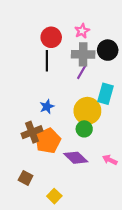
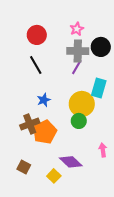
red circle: (51, 37) -> (37, 35), moved
black line: (47, 61) -> (36, 65), moved, turned -30
purple diamond: (76, 158) -> (71, 162), moved
pink arrow: (110, 160) -> (103, 150), turned 56
yellow square: (54, 196) -> (54, 176), moved

